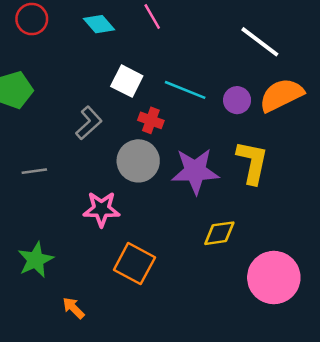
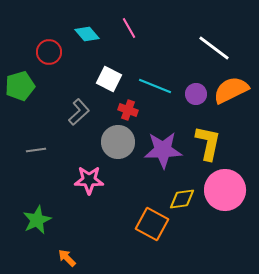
red circle: (32, 19) -> (49, 52), moved
orange square: (134, 264) -> (152, 224), moved
pink circle: (274, 278) -> (225, 190), moved

